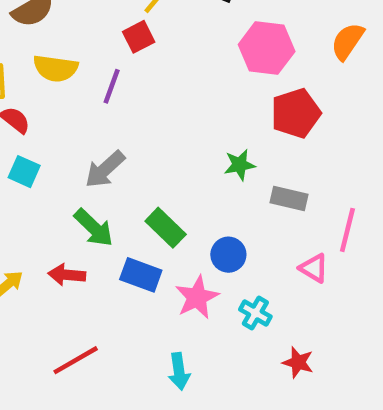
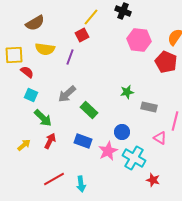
red pentagon: (296, 113) -> (166, 62), moved, turned -30
green arrow: (94, 228) -> (43, 118), moved
green rectangle: (166, 228) -> (89, 110), moved
red arrow: (67, 275) -> (50, 141), turned 112
cyan cross: (255, 313) -> (134, 158), size x1.6
cyan arrow: (179, 371) -> (81, 184), moved

